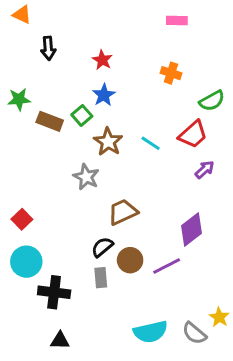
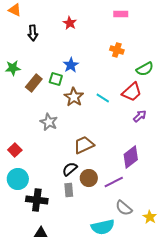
red star: (102, 60) -> (70, 23), moved
green square: (82, 115) -> (56, 79), turned -32
brown rectangle: (50, 121) -> (34, 83), turned -72
gray star: (86, 177) -> (49, 122), moved
gray semicircle: (194, 333) -> (124, 208), moved

